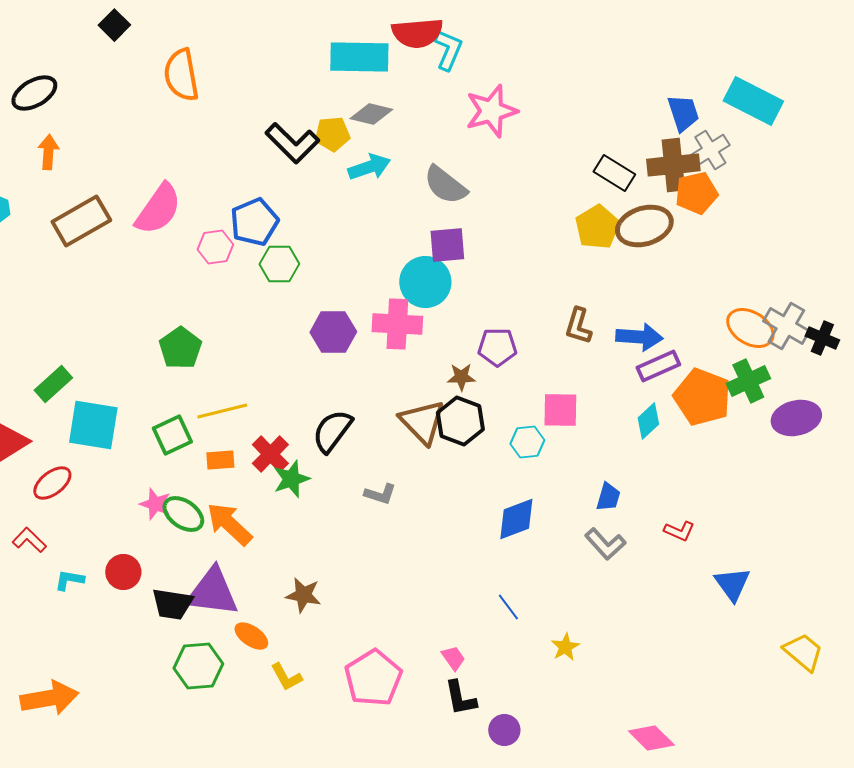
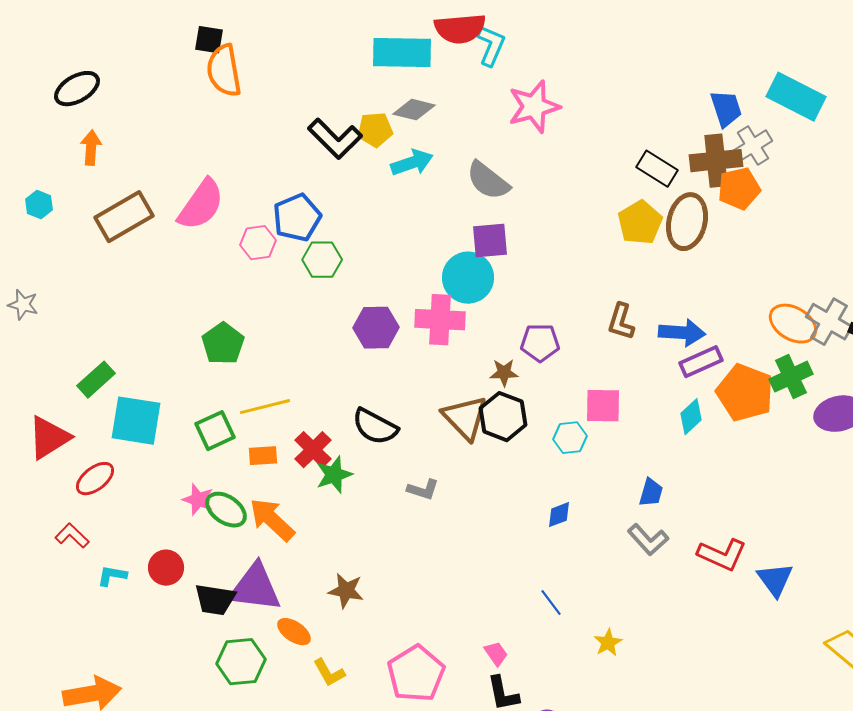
black square: (114, 25) -> (209, 40), moved, turned -36
brown ellipse: (644, 226) -> (687, 222), turned -60
black semicircle: (332, 431) -> (375, 427), turned -99
blue diamond: (516, 519) -> (559, 515), size x0.6
red L-shape: (679, 531) -> (722, 555), moved, size x1.6

